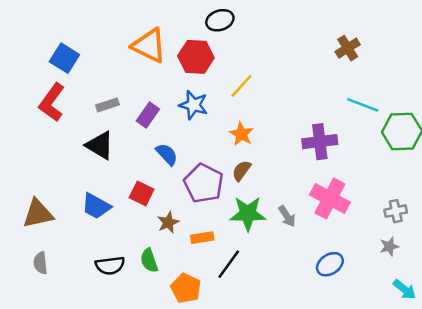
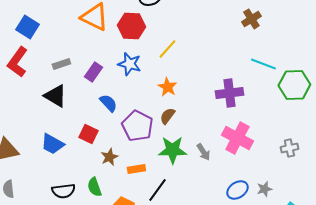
gray star: (389, 247) -> (264, 189), moved

